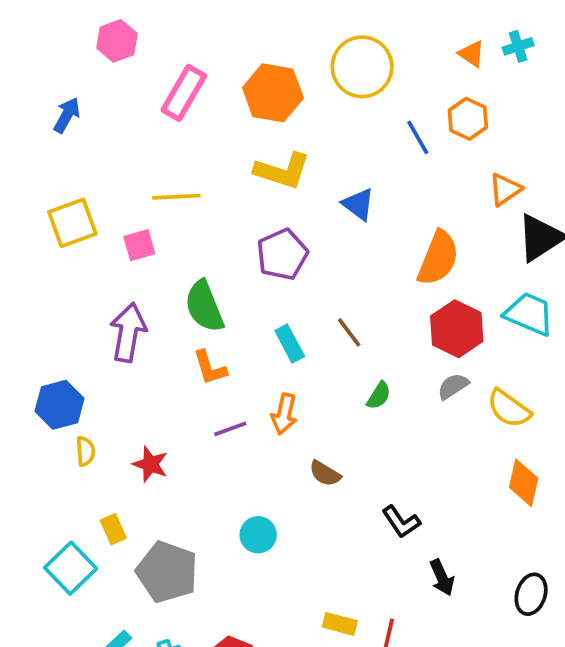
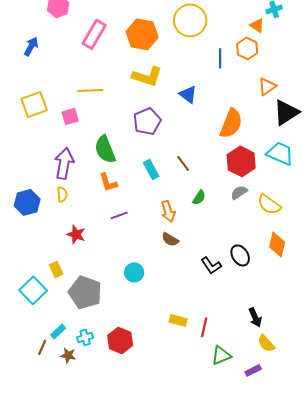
orange triangle: (472, 54) -> (257, 25), moved
blue line: (418, 137) -> (220, 58), turned 30
orange arrow: (284, 414) -> (168, 211), moved, turned -30
yellow semicircle: (85, 451) -> (62, 194), moved
black arrow: (442, 577) -> (255, 317), moved
black ellipse: (531, 594) -> (240, 255), moved, turned -50

